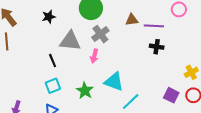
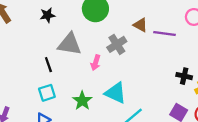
brown triangle: (132, 20) -> (140, 25), turned 32
gray cross: (100, 34) -> (117, 44), moved
black cross: (157, 47) -> (184, 76), moved

